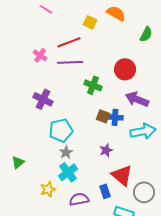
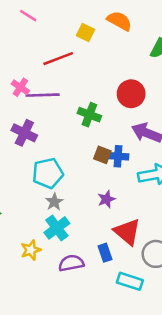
pink cross: (40, 55) -> (20, 87), moved
purple line: (70, 62) -> (43, 95), moved

